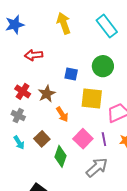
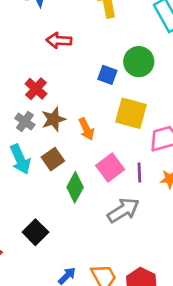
green circle: (103, 66) -> (139, 62), moved
brown star: (47, 94) -> (54, 119), moved
cyan arrow: (19, 143) -> (20, 159), size x1.5

